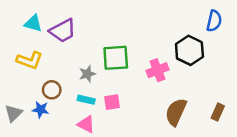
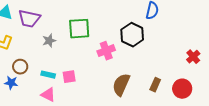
purple trapezoid: (63, 31) -> (29, 19), turned 40
green square: (116, 58) -> (79, 29), moved
gray star: (87, 74) -> (49, 41), moved

